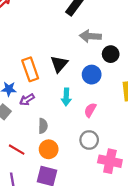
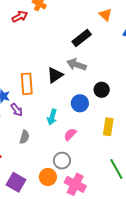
gray arrow: (90, 36) -> (76, 65), moved
black triangle: (59, 64) -> (55, 75), moved
purple arrow: (27, 100) -> (17, 110), turned -112
orange circle: (49, 149) -> (48, 177), moved

